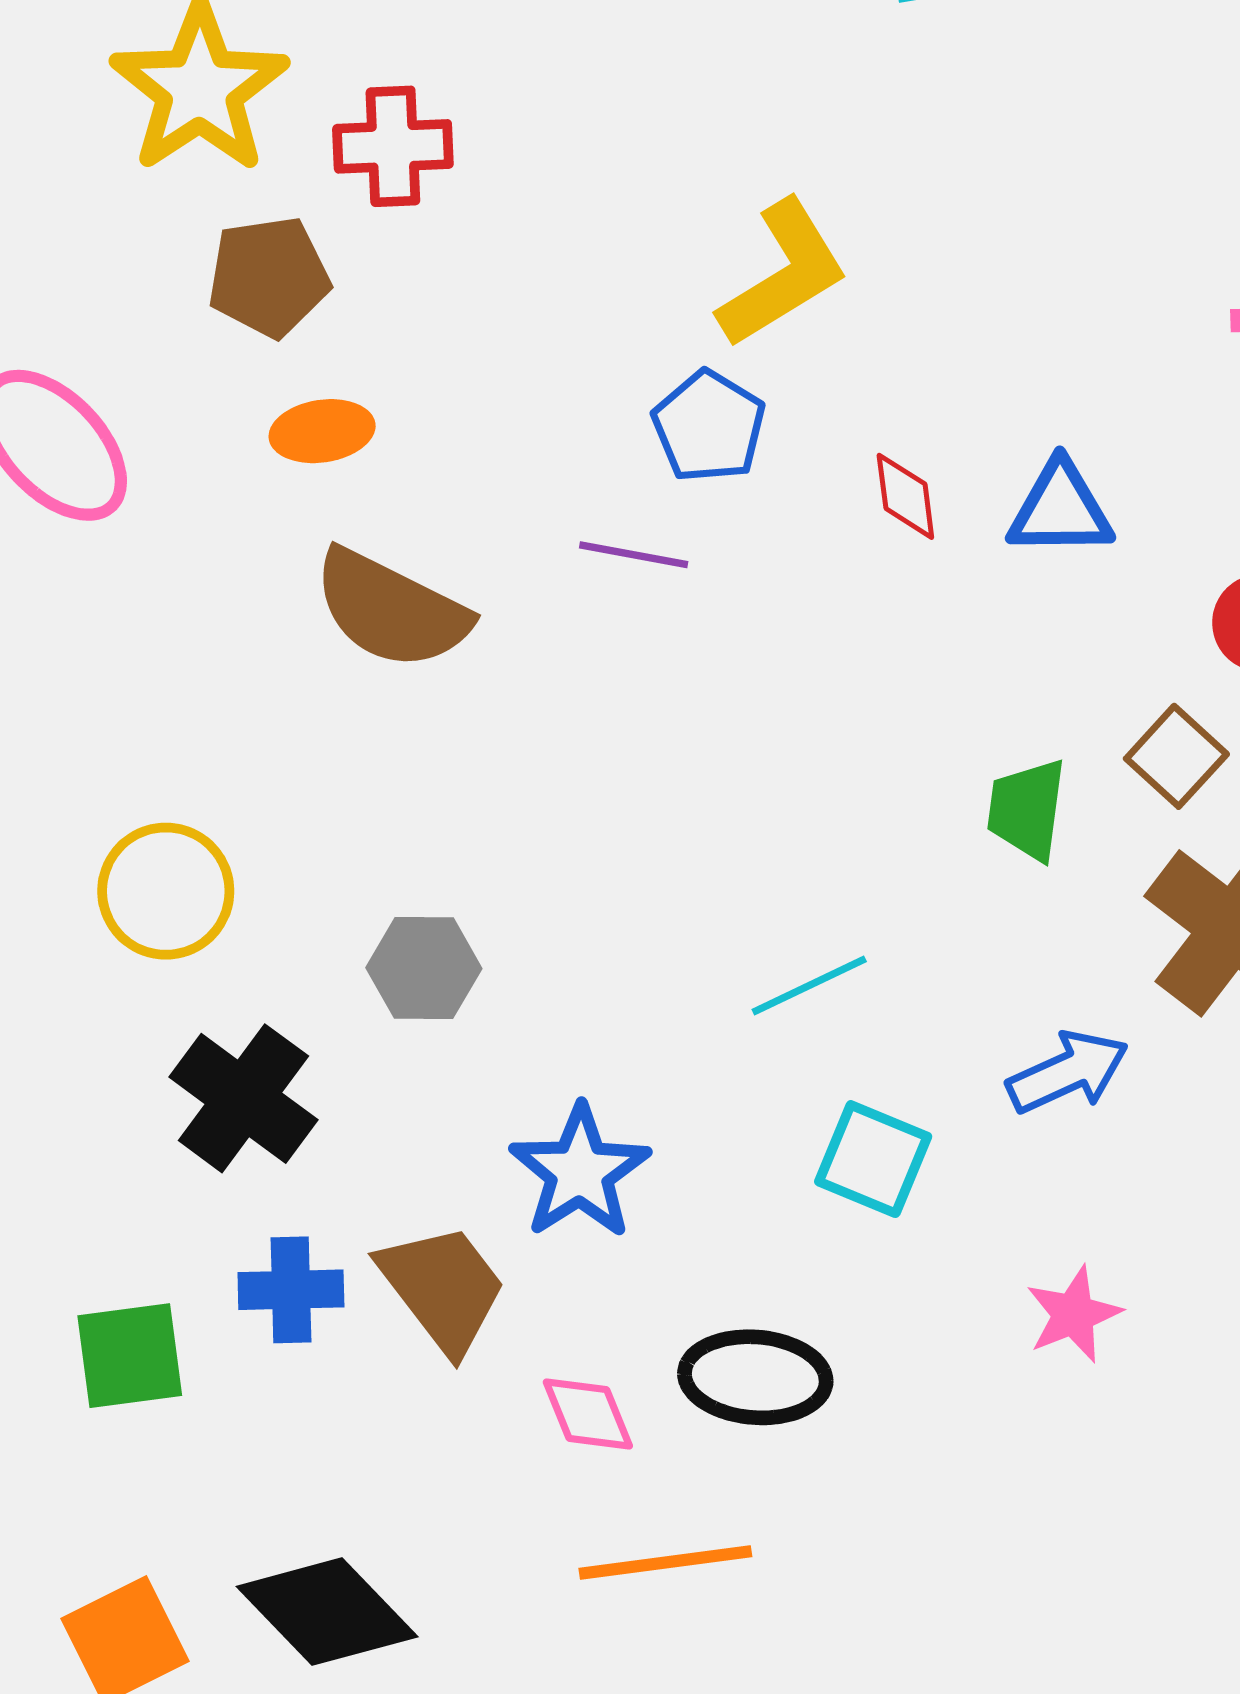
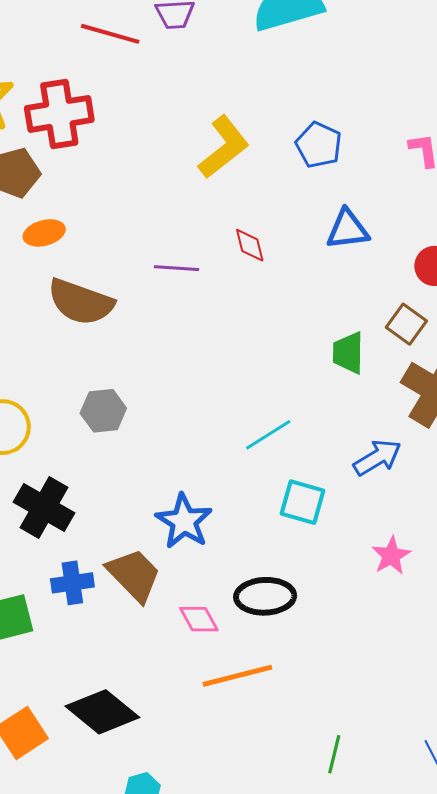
red cross: (393, 146) -> (59, 114), size x1.4
blue pentagon: (709, 426) -> (319, 145), moved
red diamond: (905, 496) -> (250, 245), moved
gray hexagon: (424, 968) -> (103, 411), moved

